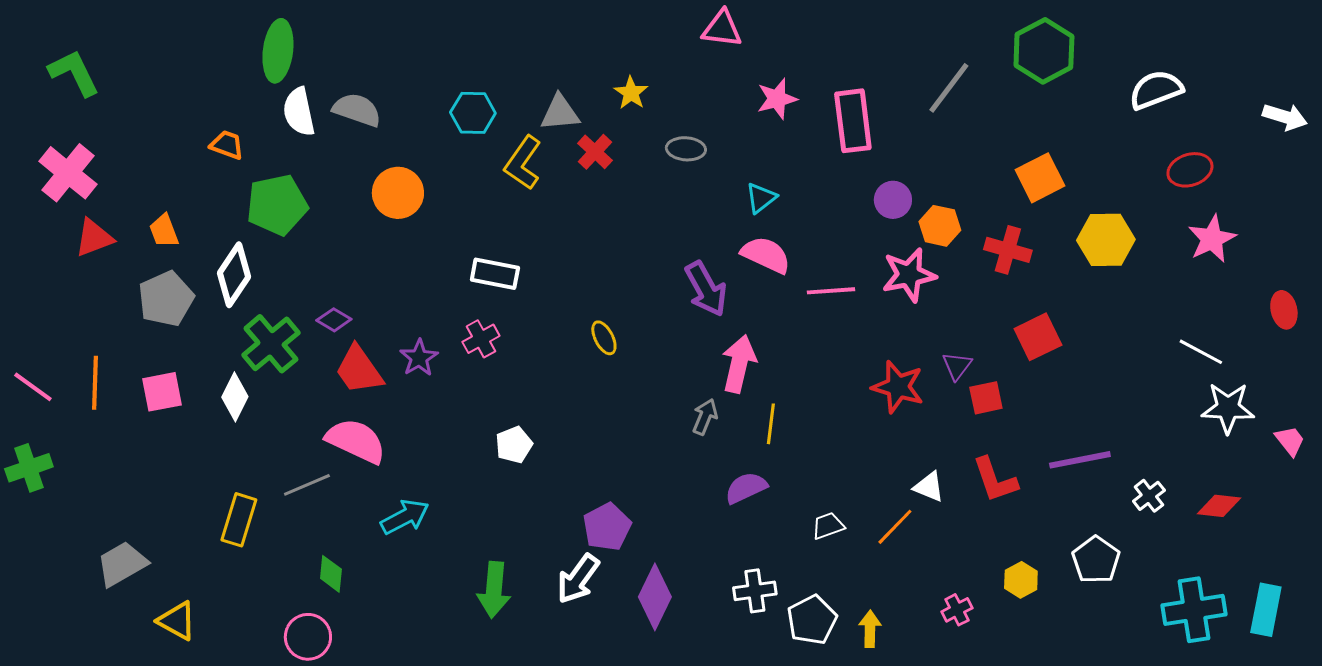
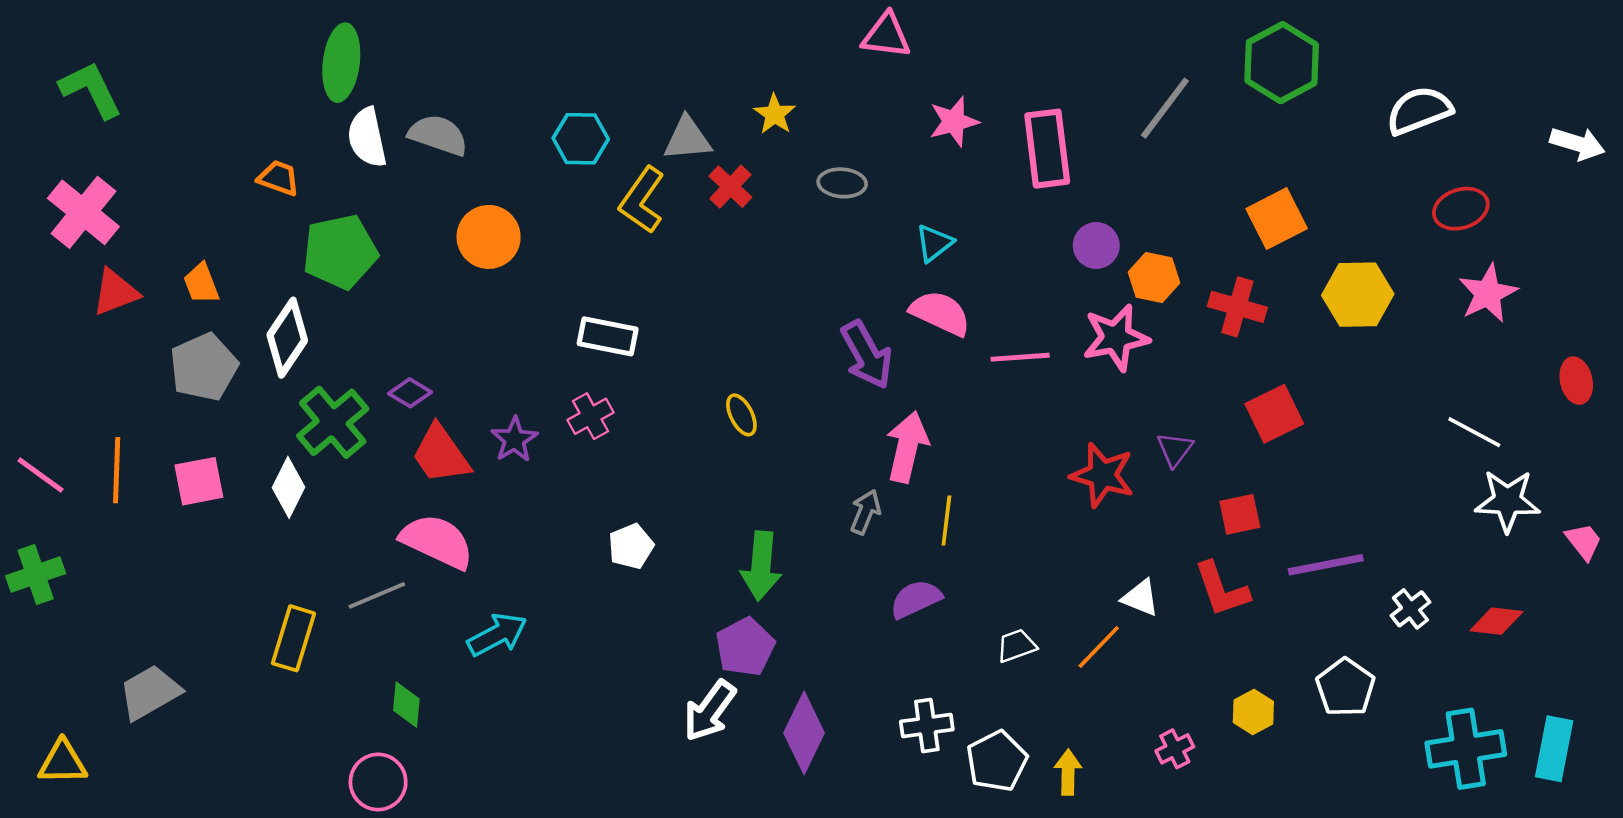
red square: (986, 398) -> (1240, 514), moved
green arrow: (494, 590) -> (761, 566), moved
yellow triangle: (177, 621) -> (63, 762), moved, turned -30

